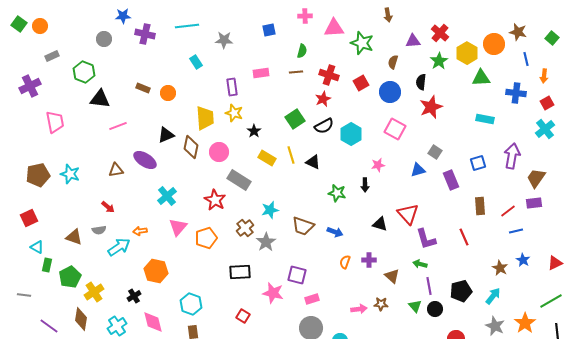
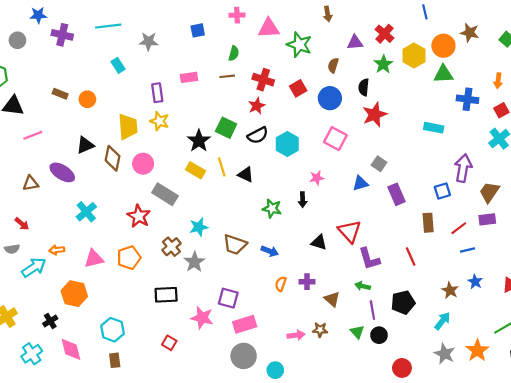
blue line: (526, 59) -> (425, 12), moved
green triangle: (481, 78) -> (443, 74), moved
green square: (295, 119) -> (226, 128), turned -30
black star: (254, 131) -> (199, 141), moved, size x1.5
blue square: (478, 163) -> (442, 191), moved
pink triangle: (178, 227) -> (94, 259), moved, turned 36
black pentagon: (461, 291) -> (403, 302), moved
pink rectangle: (312, 299) -> (245, 324), size x1.5

